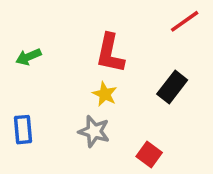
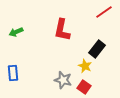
yellow star: (105, 94) -> (85, 66), moved
gray star: (94, 131) -> (63, 80), moved

